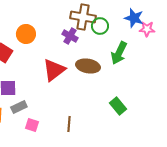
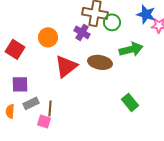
orange circle: (26, 34) -> (48, 37), moved
green arrow: (119, 53) -> (131, 49), turned -130
brown line: (69, 124) -> (50, 108), moved

